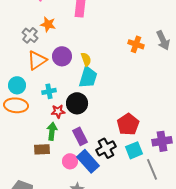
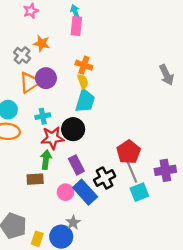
gray arrow: (163, 40) -> (166, 75), moved
orange cross: (136, 44) -> (84, 65), moved
purple circle: (62, 56) -> (46, 78), moved
red star: (58, 111) -> (52, 138), size x1.5
cyan square: (134, 150) -> (139, 192), moved
gray line: (152, 169) -> (132, 171), moved

